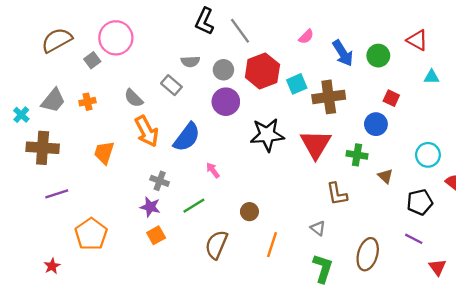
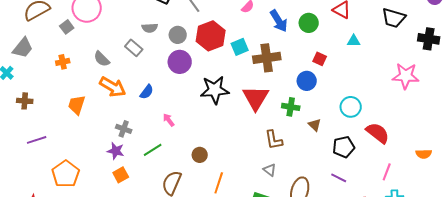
gray trapezoid: (53, 100) -> (23, 48), moved
orange arrow: (147, 131) -> (113, 87), turned -32
blue semicircle: (187, 137) -> (147, 92), size x0.6
brown cross: (43, 148) -> (25, 101), size x0.6
gray triangle: (318, 228) -> (270, 170), moved

